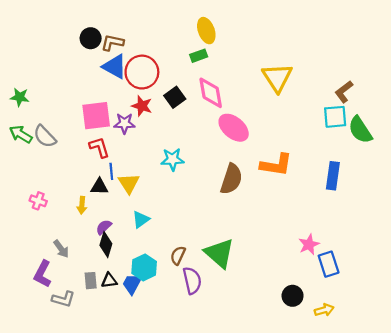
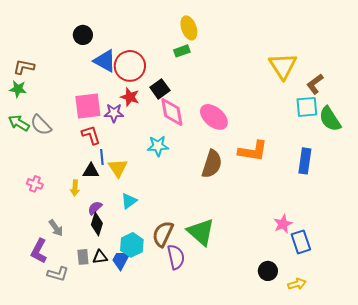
brown L-shape: (112, 43) -> (24, 67), moved
yellow triangle: (277, 77) -> (283, 66), moved
pink diamond: (211, 93) -> (172, 112), moved
brown semicircle: (178, 255) -> (163, 234), size x1.5

